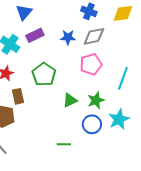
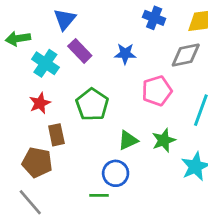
purple rectangle: (35, 35) -> (80, 51), turned 72
gray diamond: (94, 36) -> (186, 55), moved
blue circle: (92, 124) -> (116, 173), moved
green line: (64, 144) -> (99, 195), moved

